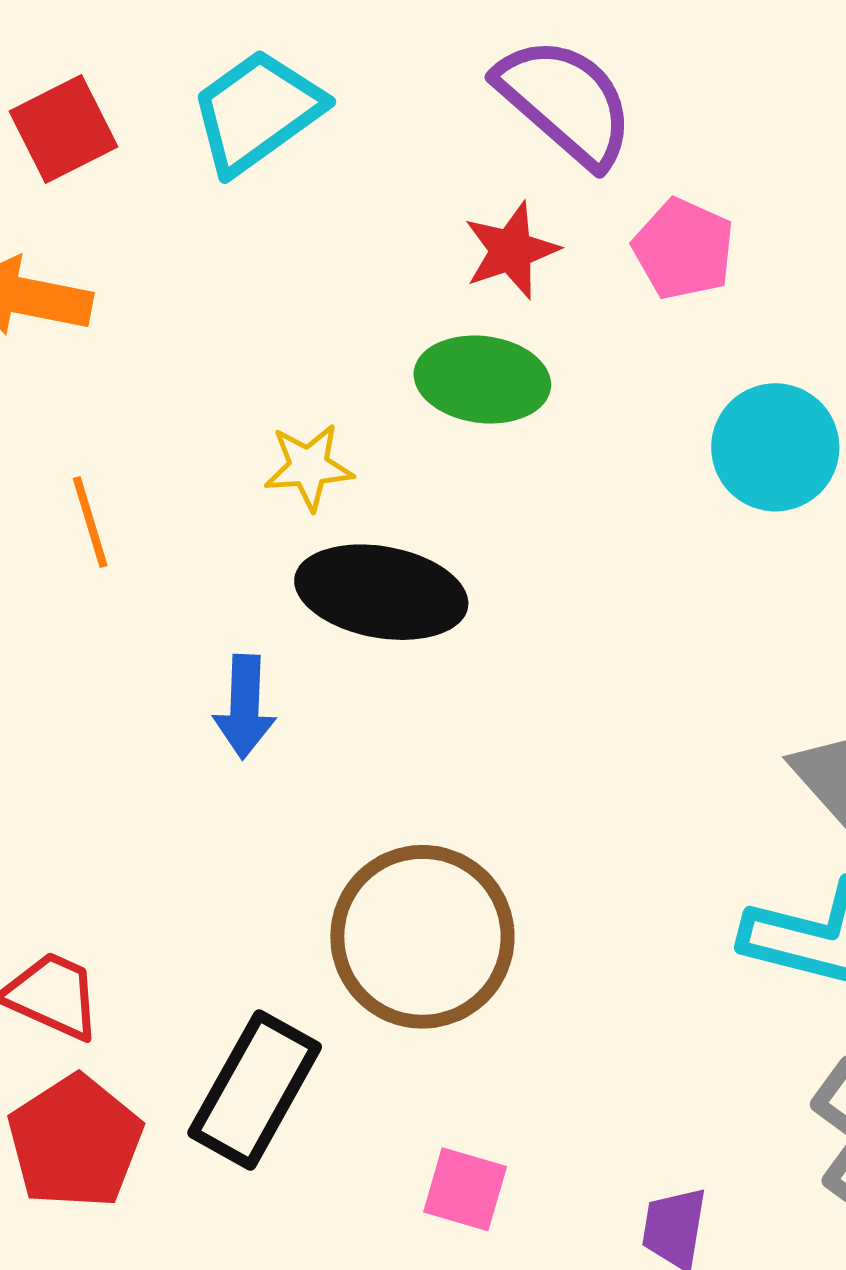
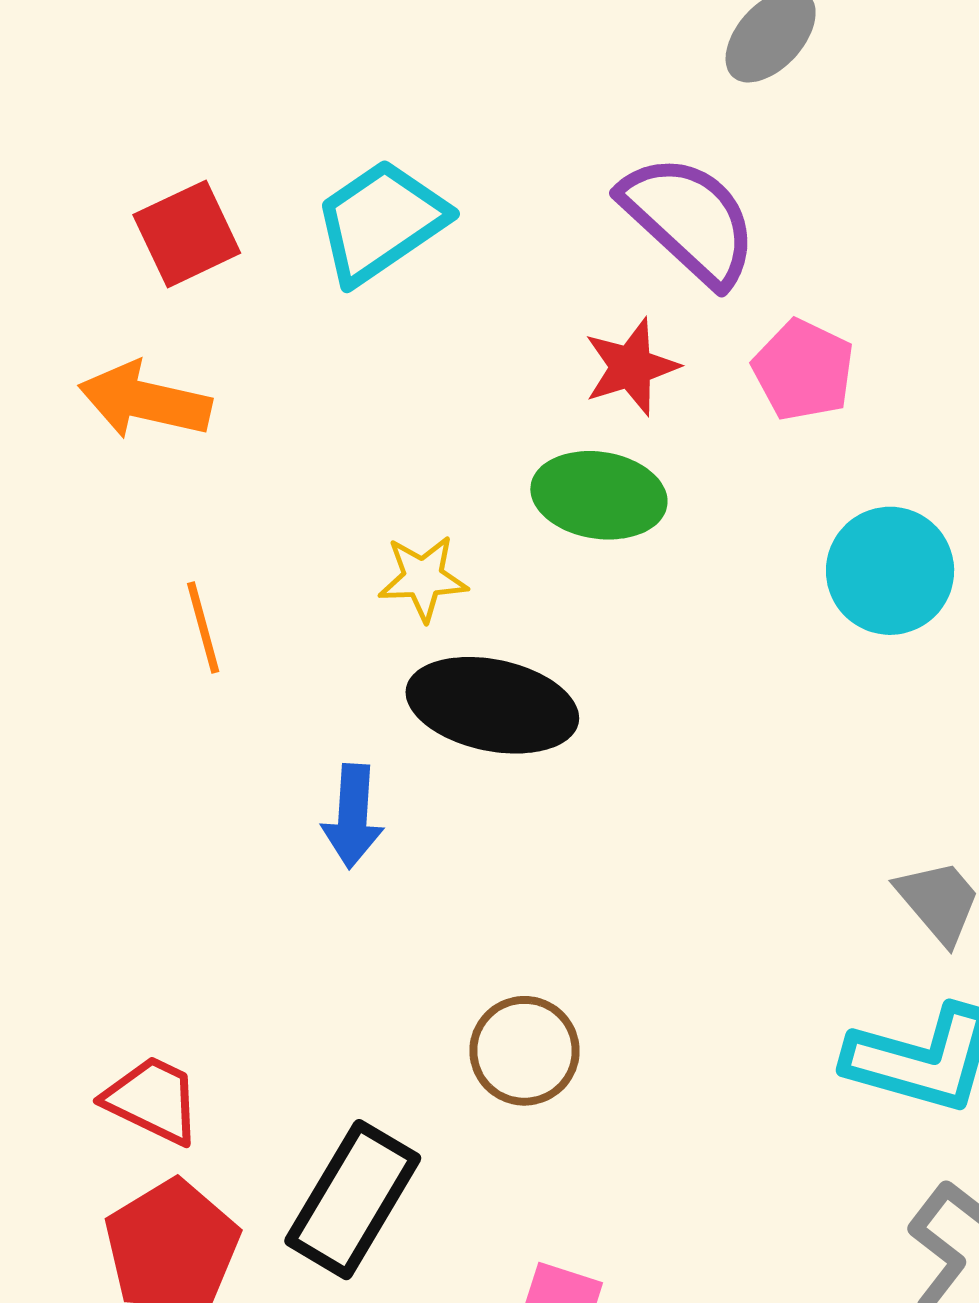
brown circle: (422, 937) -> (524, 1051), size x0.6

